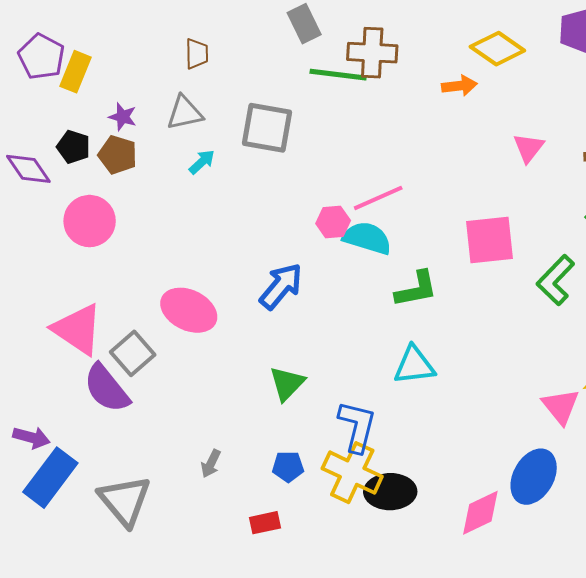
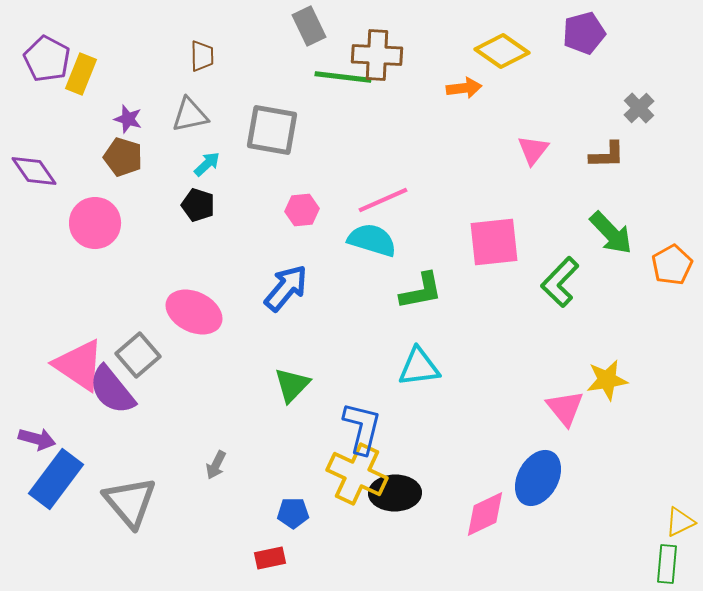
black pentagon: (74, 147) -> (198, 205), moved
pink hexagon: (333, 222) -> (302, 210), moved
pink triangle: (78, 329) -> (79, 365), moved
blue pentagon: (288, 467) -> (293, 513), moved
red rectangle: (265, 523) -> (270, 558), moved

